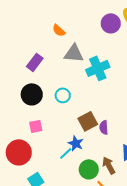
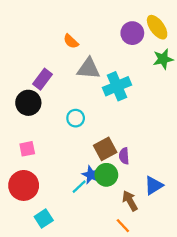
black circle: (32, 94) -> (28, 103), moved
pink square: (36, 126) -> (27, 149), moved
green circle: (89, 169) -> (106, 175), moved

